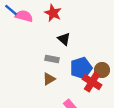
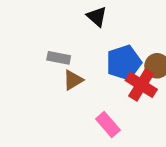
gray rectangle: (52, 59) -> (59, 58), moved

